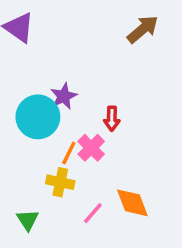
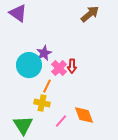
pink cross: (91, 148) -> (59, 68), moved
green triangle: (28, 220) -> (23, 125), size x1.5

